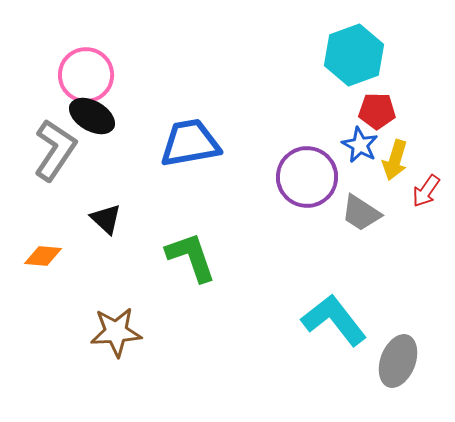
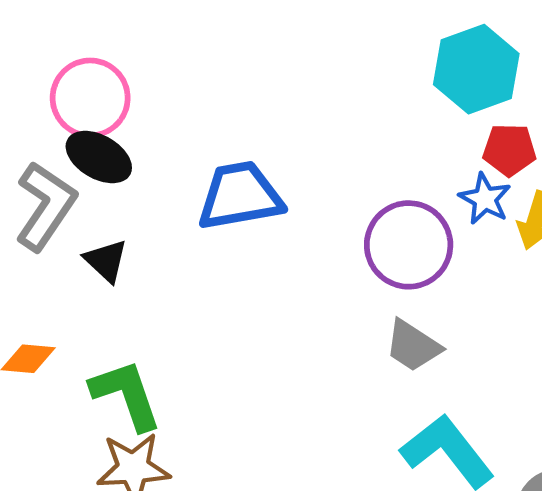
gray trapezoid: (361, 213) -> (413, 346), moved
black triangle: (106, 219) -> (106, 261), moved
green L-shape: (191, 257) -> (126, 395), moved

